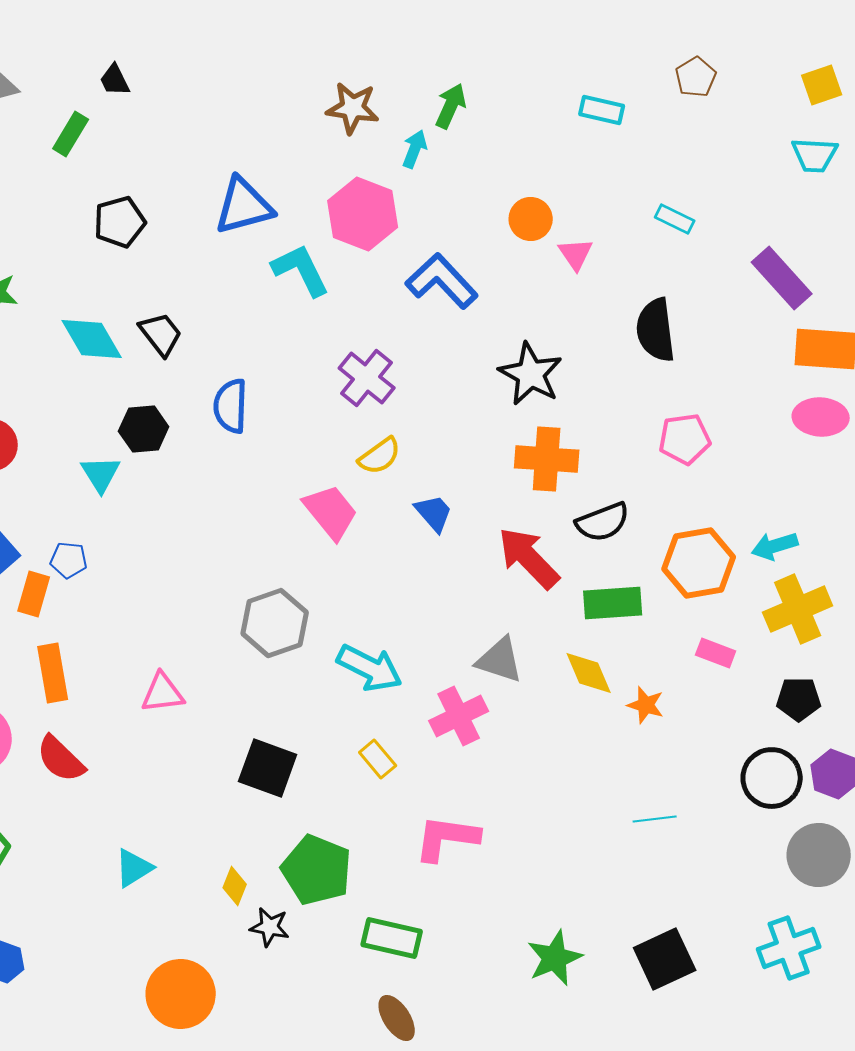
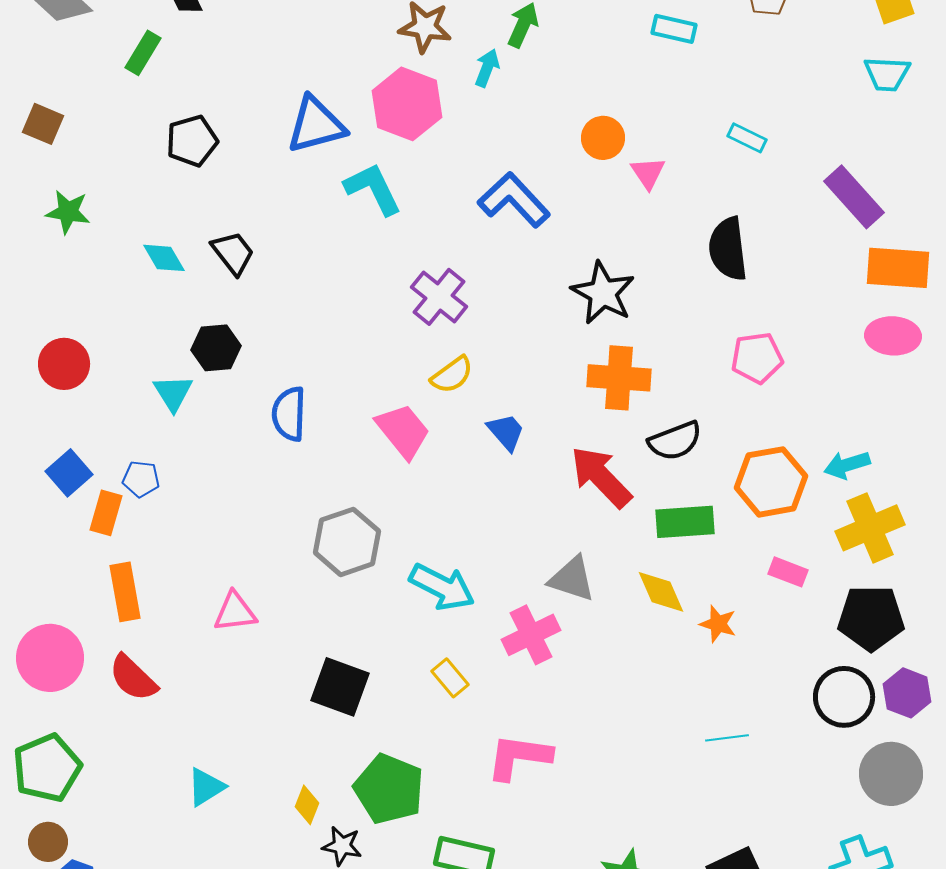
pink hexagon: (363, 214) -> (407, 104), moved
cyan diamond: (92, 339) -> (164, 258), size x0.7
blue semicircle: (231, 406) -> (289, 414), moved
black pentagon: (799, 699) -> (871, 618), size x1.5

